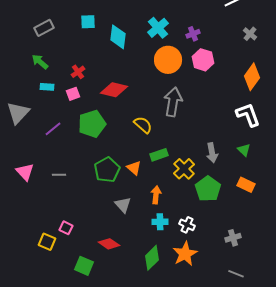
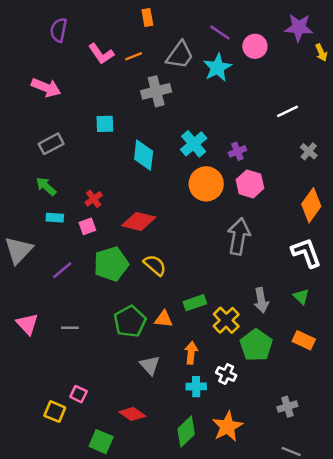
cyan square: (88, 22) -> (105, 124), moved
gray arrow: (173, 102) -> (239, 236), moved
yellow semicircle: (143, 125) -> (155, 265), moved
orange triangle: (134, 168) -> (164, 319), turned -35
white cross: (187, 225) -> (226, 374), moved

